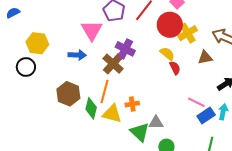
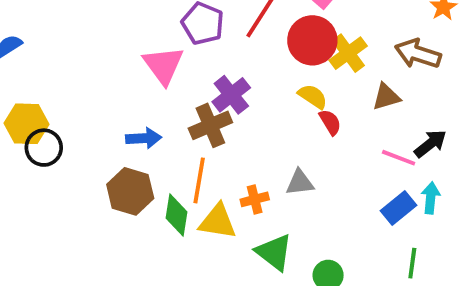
yellow hexagon: (37, 43) -> (26, 124), moved
purple cross: (125, 49) -> (231, 95), turned 30
blue arrow: (77, 55) -> (144, 138), moved
brown cross: (113, 64) -> (210, 125), turned 30
pink line: (196, 102) -> (399, 158), moved
gray triangle: (156, 123) -> (300, 183), moved

